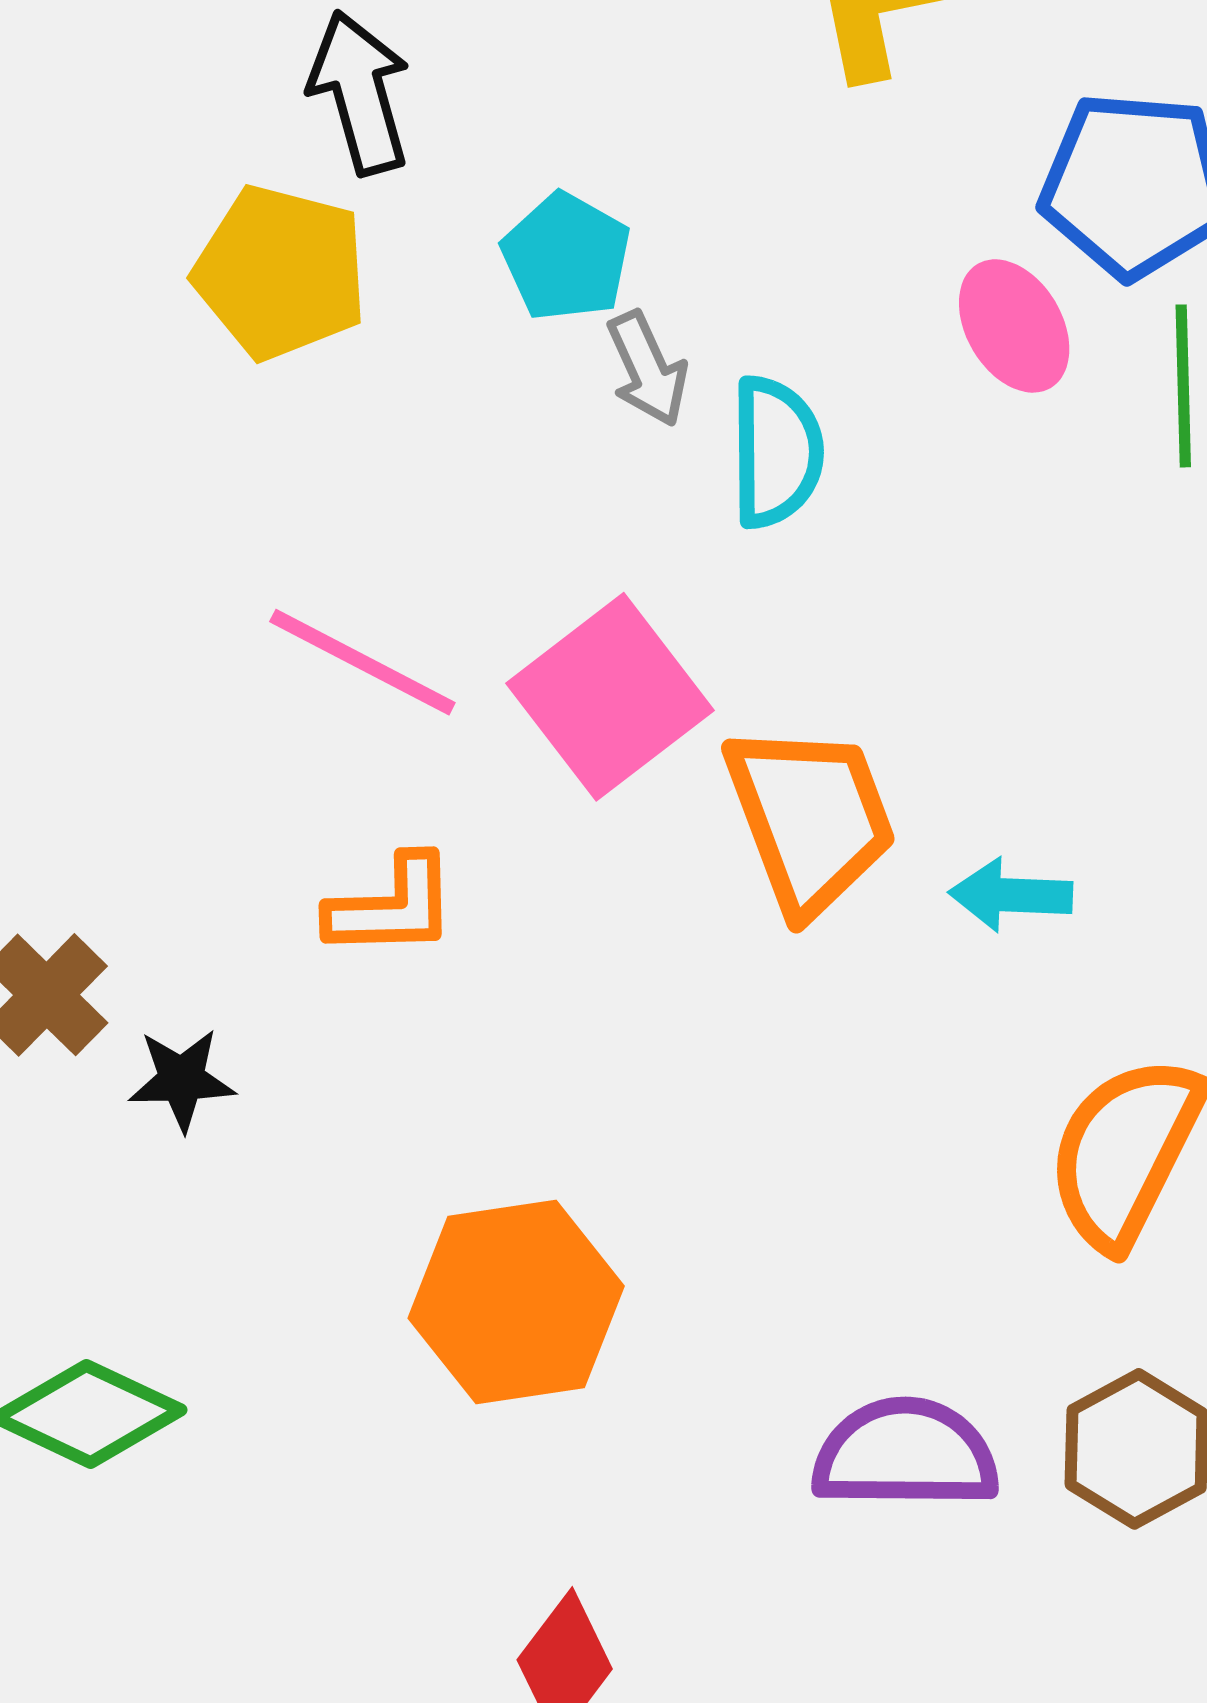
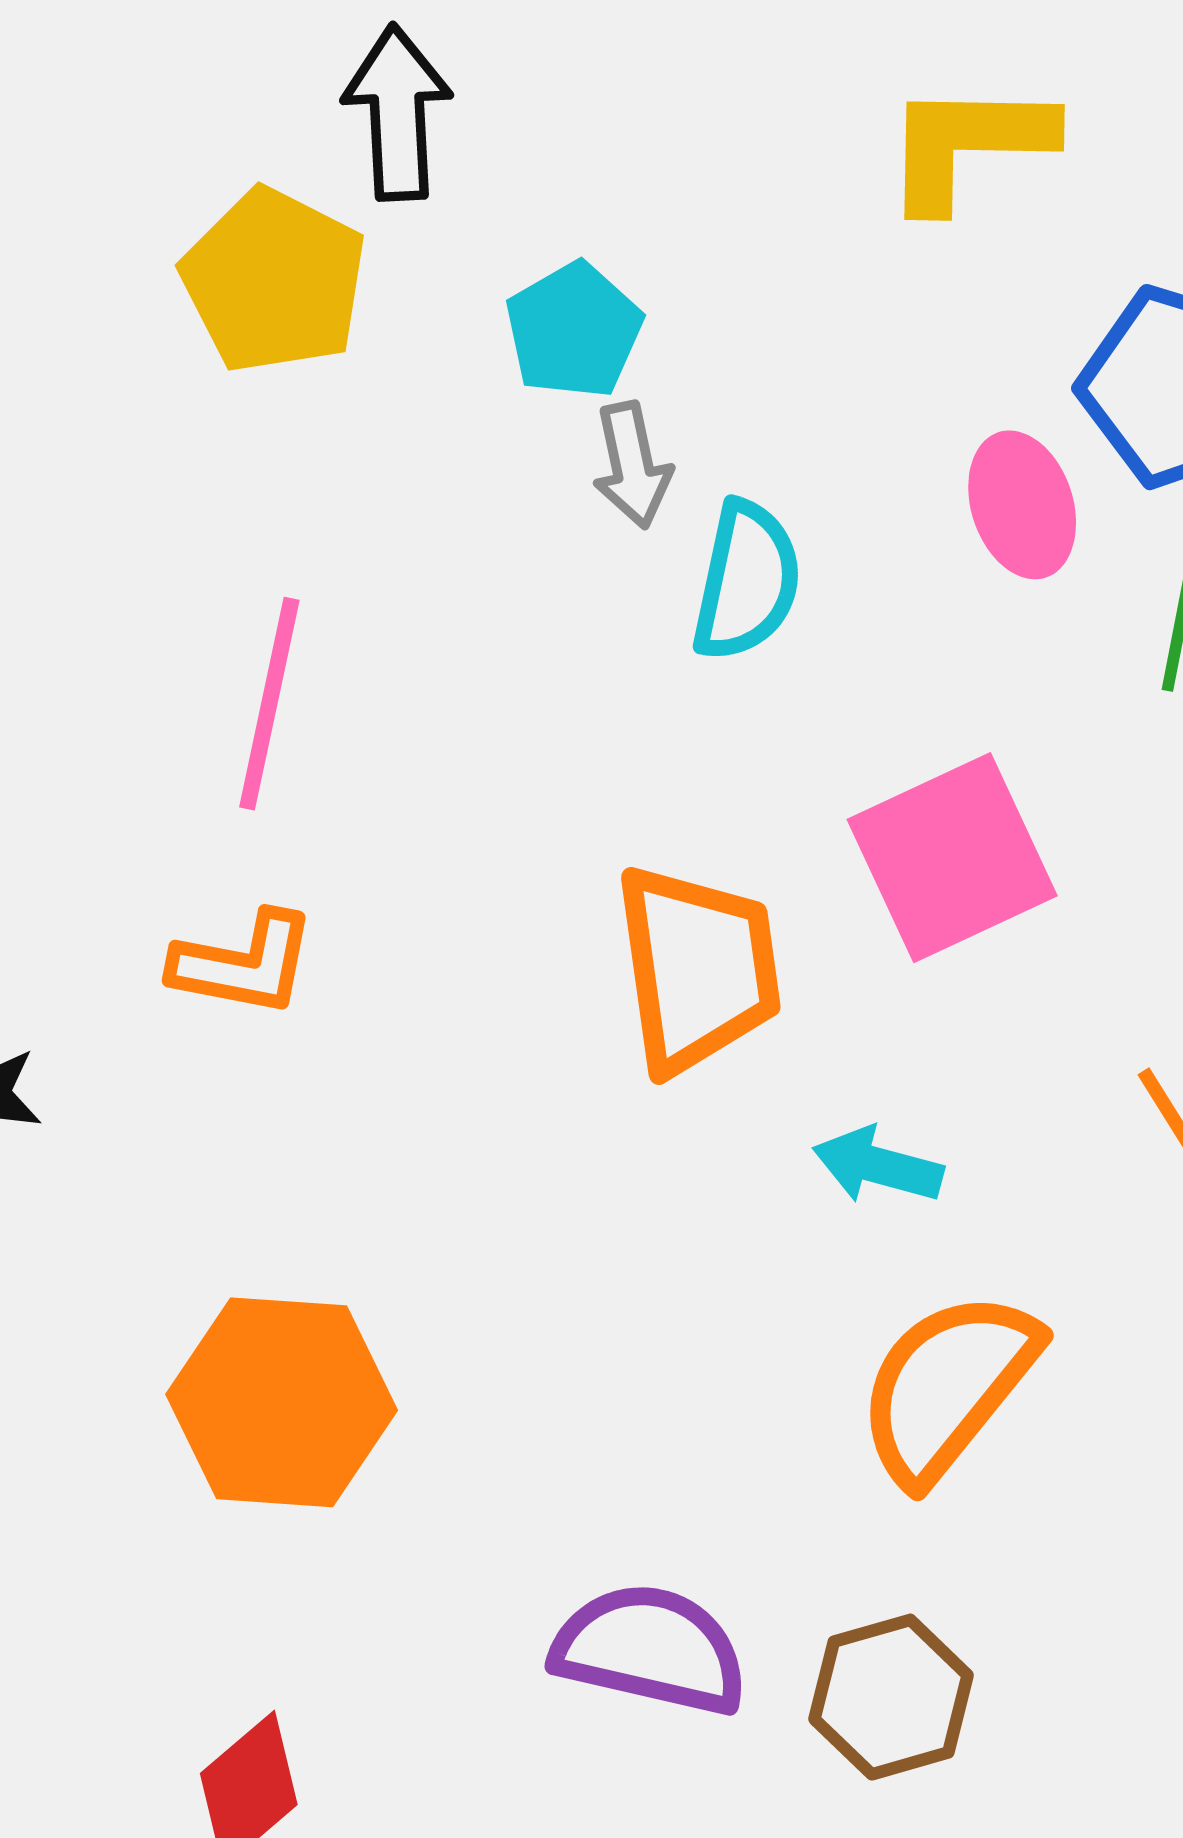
pink line: (362, 662) -> (269, 704), turned 62
pink square: (610, 697) -> (952, 858), moved
cyan arrow: (1011, 895) -> (878, 1166), moved

